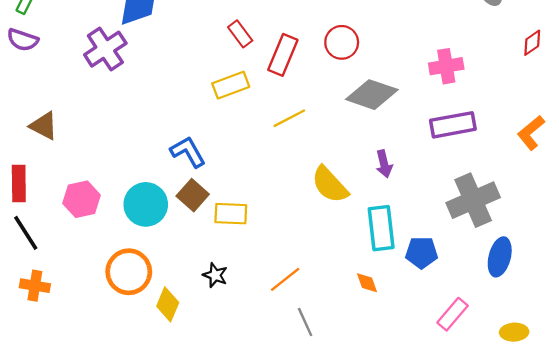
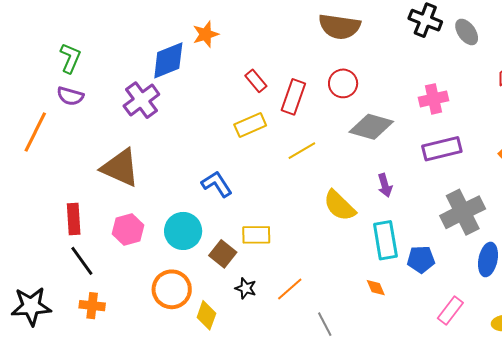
brown triangle: (44, 126) -> (120, 168), moved, size x1.6
brown square: (193, 195) -> (223, 254), moved
orange line: (285, 279) -> (290, 289), moved

